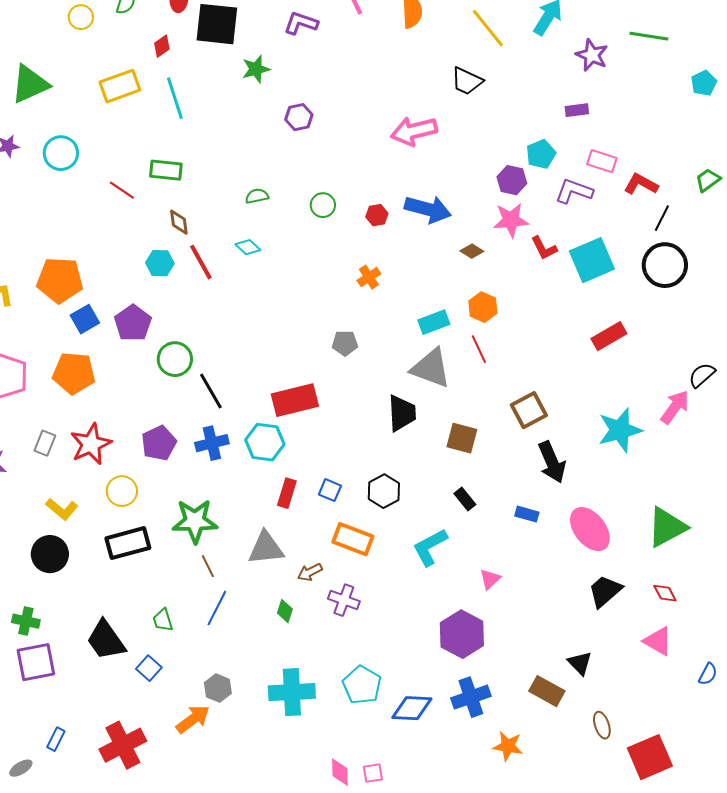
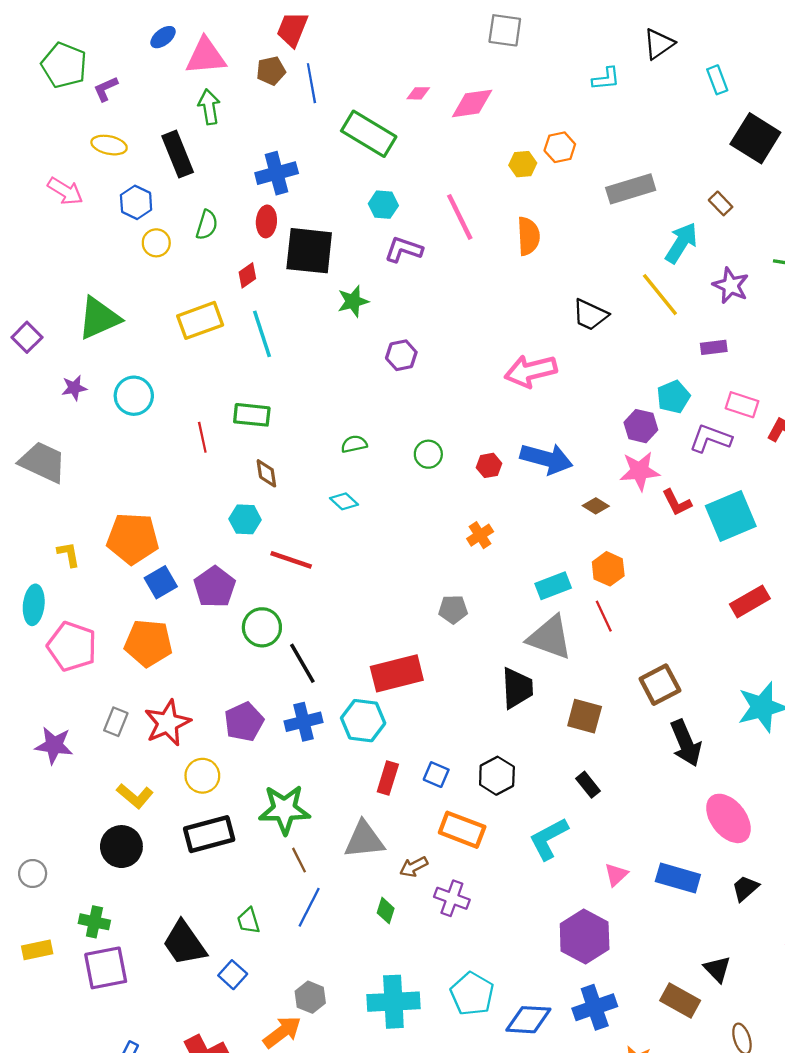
yellow line: (488, 28) -> (660, 295), moved
red line: (122, 190) -> (202, 437), turned 44
red line: (201, 262) -> (291, 560), moved, turned -42
blue rectangle: (527, 514) -> (678, 878), moved, size x1.6
black trapezoid: (605, 591) -> (745, 888), size x0.7

